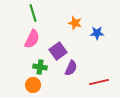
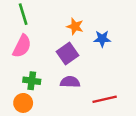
purple square: (58, 51) -> (68, 54), moved
purple semicircle: (71, 68) -> (70, 82), turned -112

